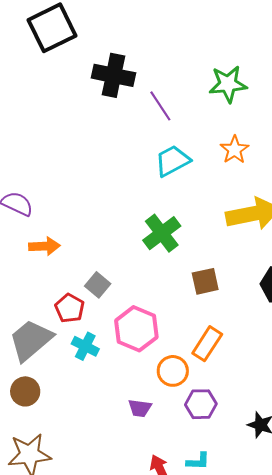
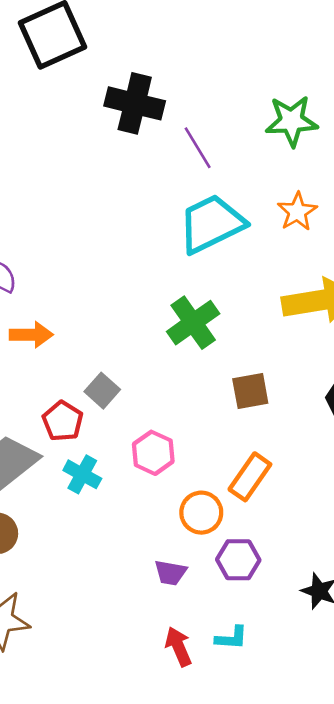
cyan trapezoid: (172, 161) -> (211, 224), size x1.4
pink hexagon: (136, 329) -> (153, 453), size x0.7
purple trapezoid: (140, 408) -> (170, 573), moved

